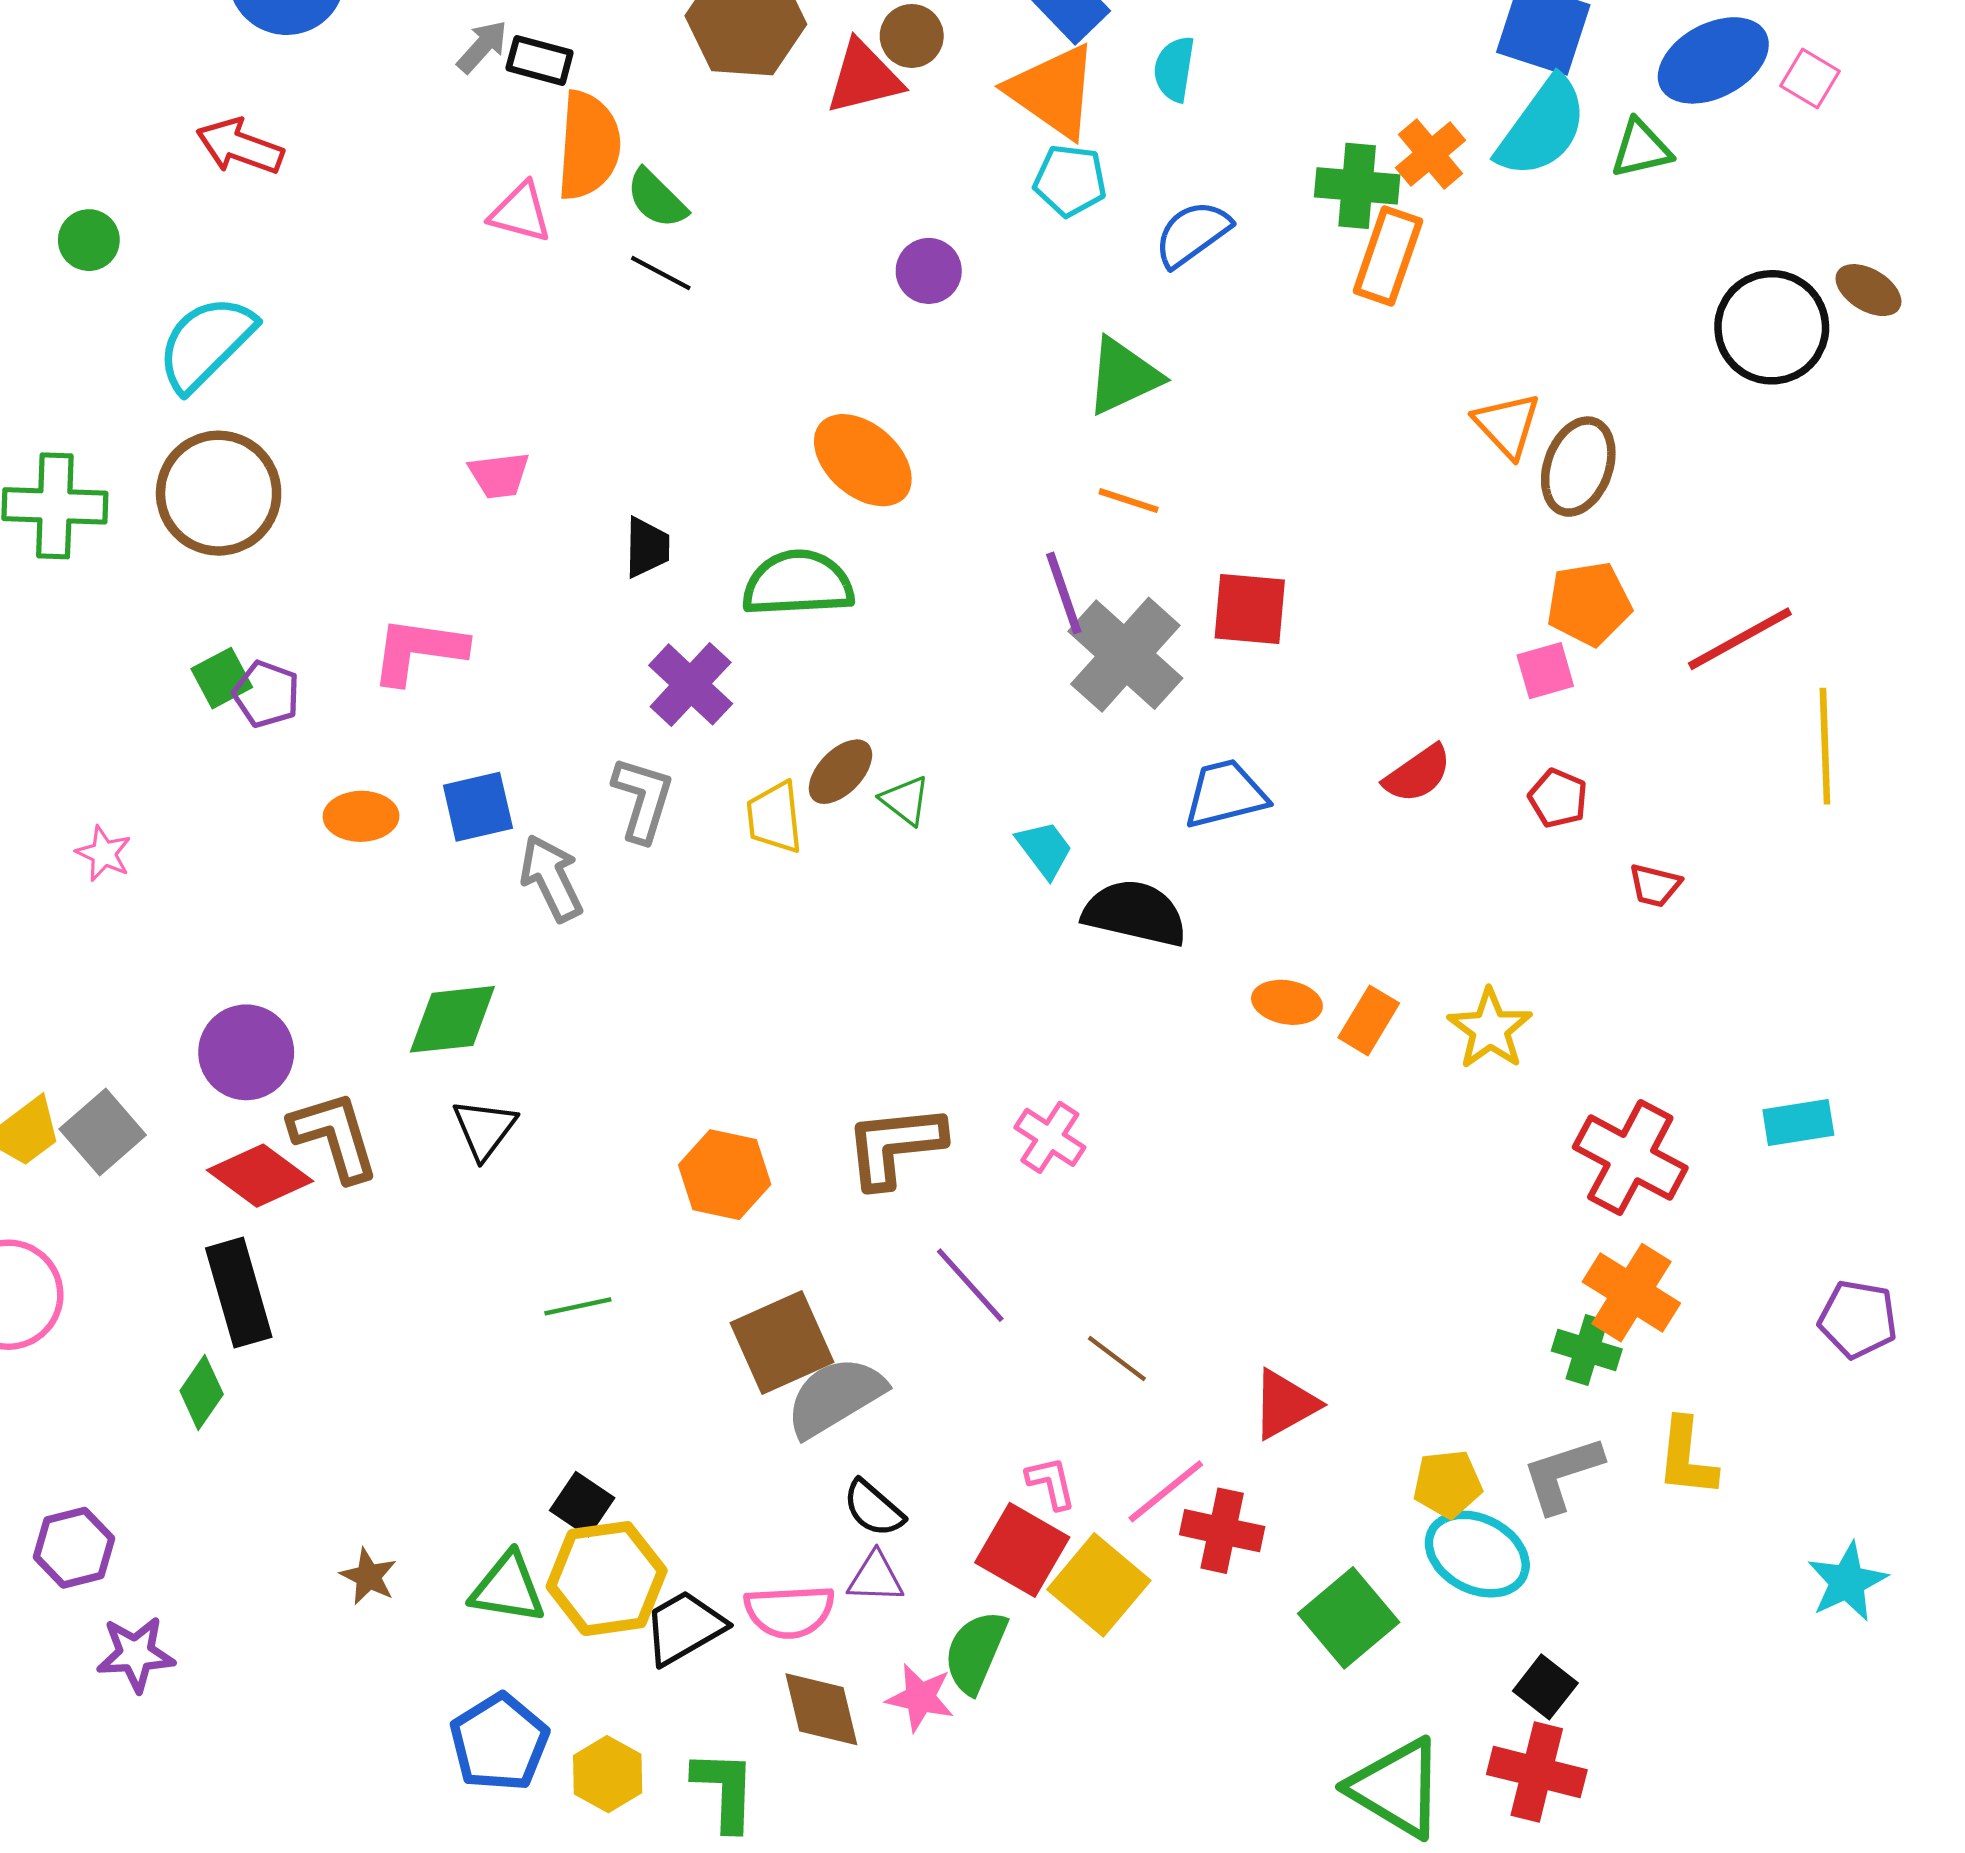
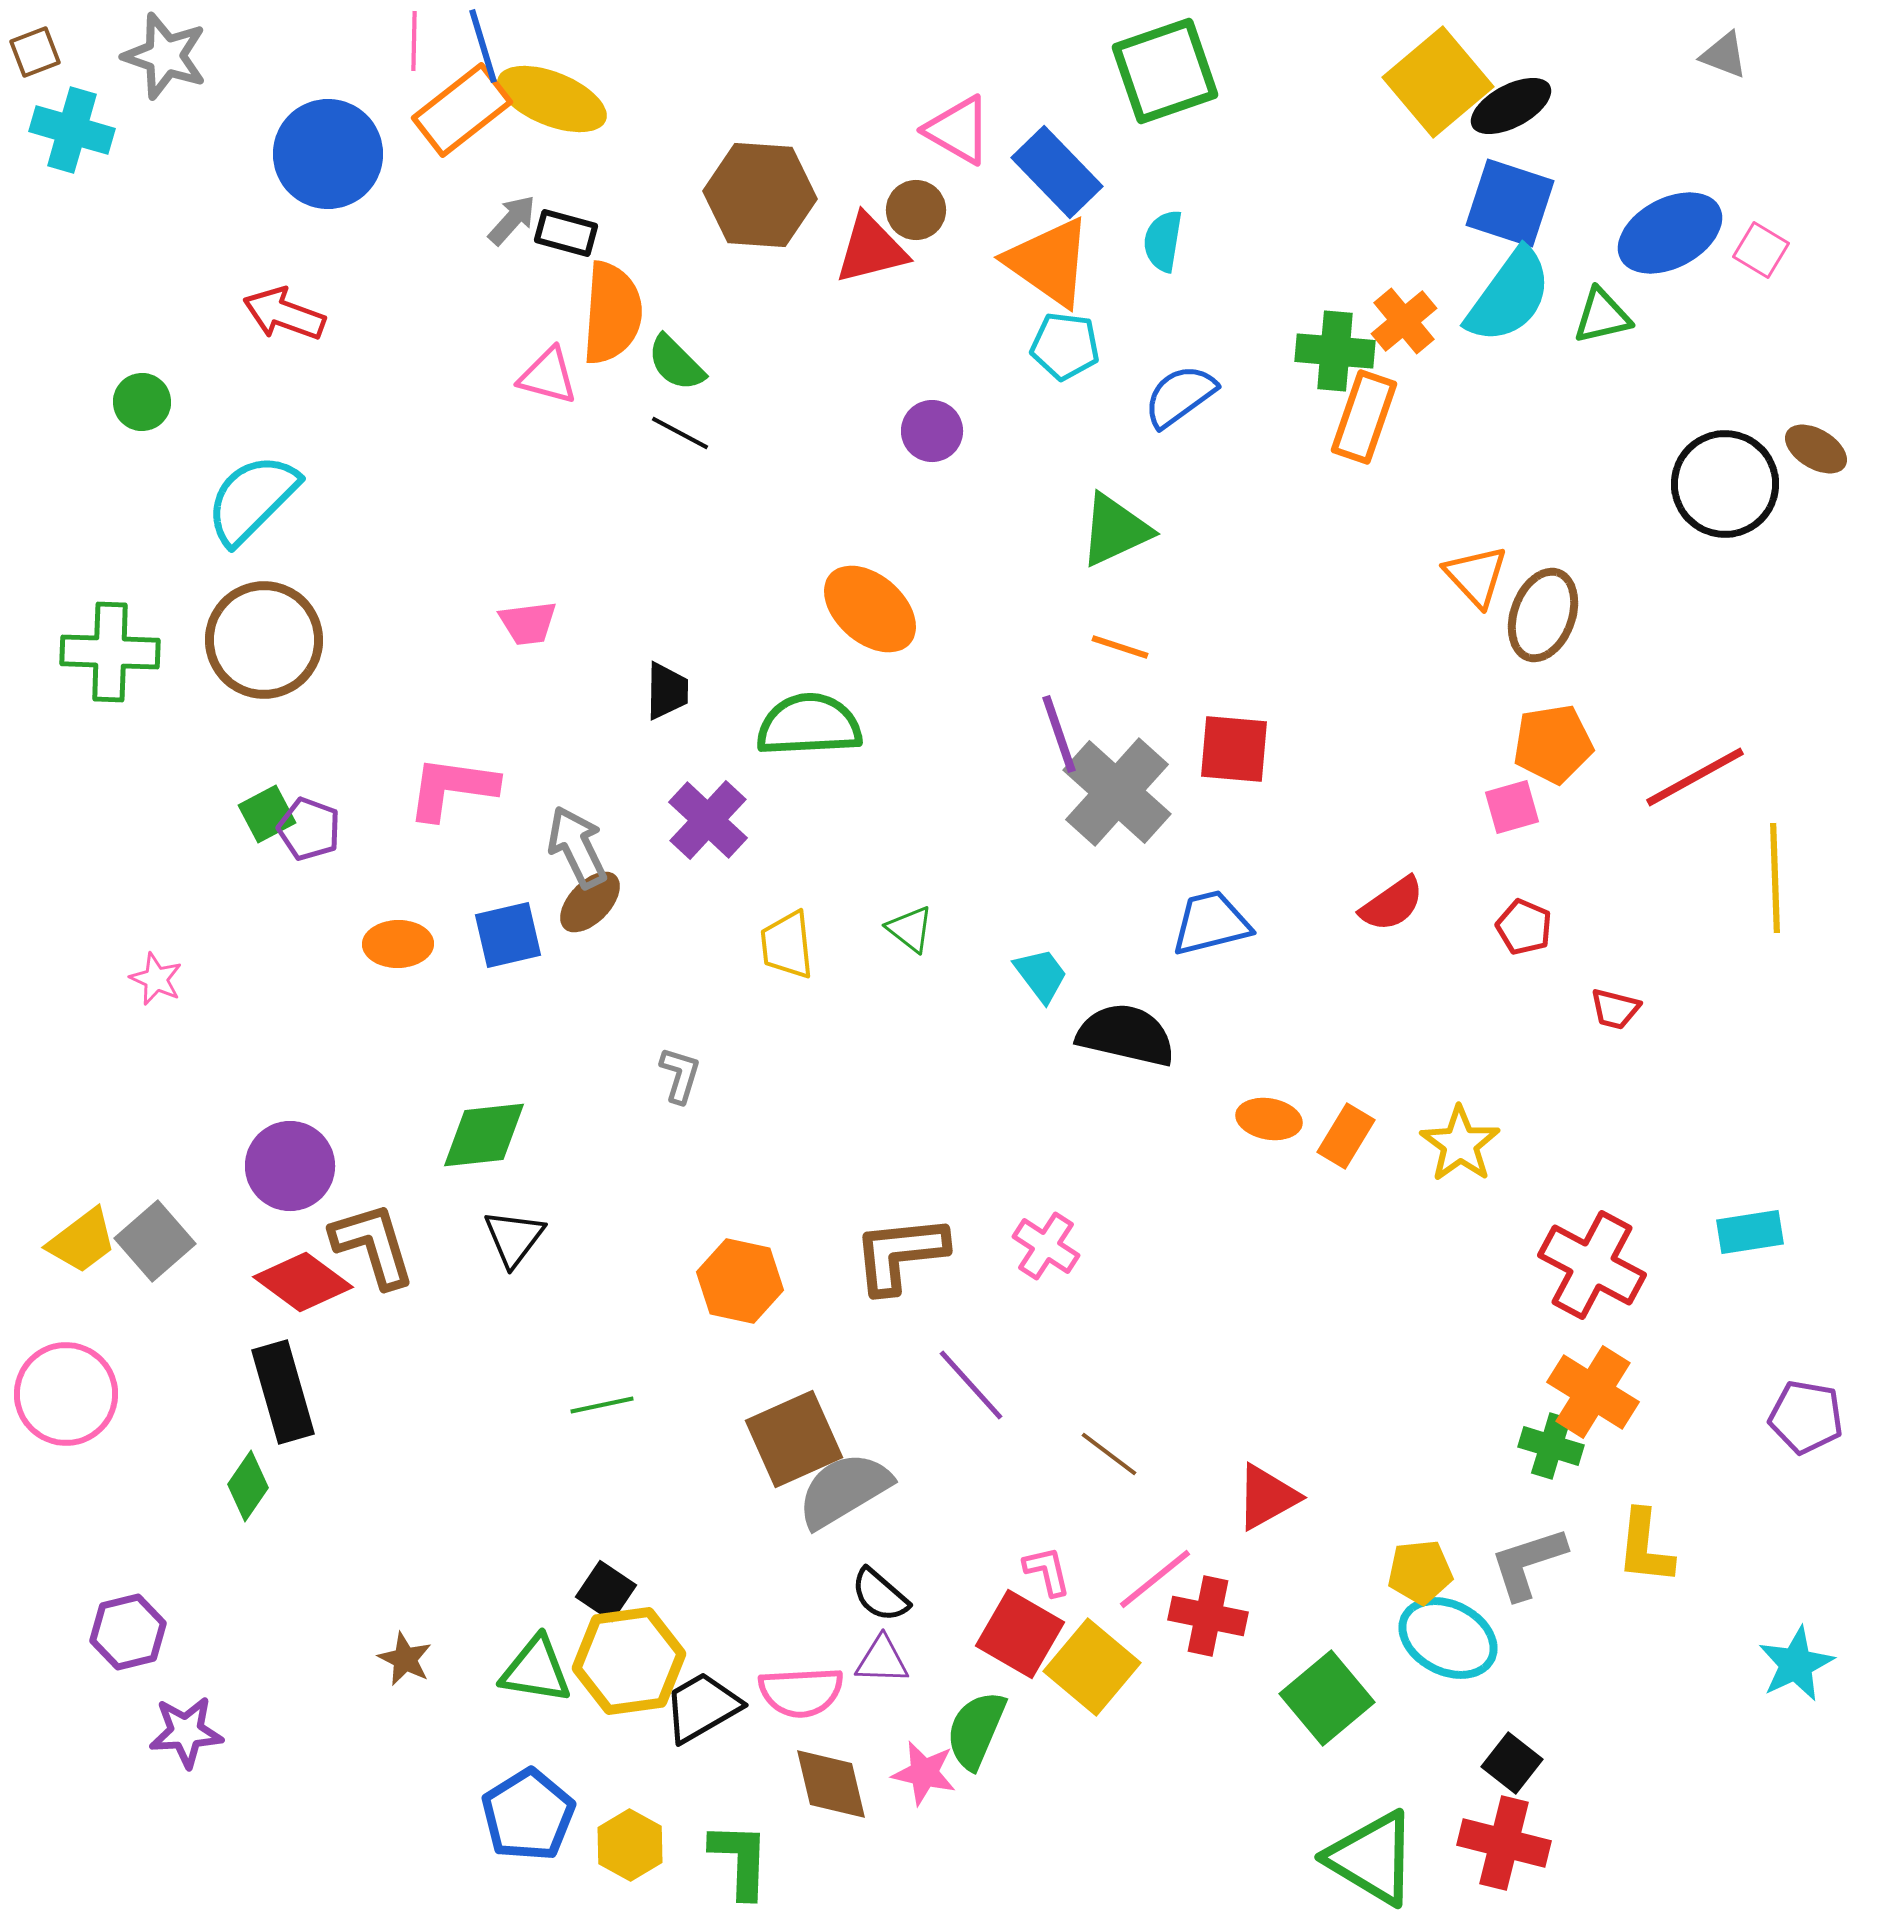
brown ellipse: (840, 772) -> (590, 902), moved
gray L-shape: (643, 799) -> (680, 1075), moved, size x0.7
gray arrow: (551, 878) -> (577, 847), moved

